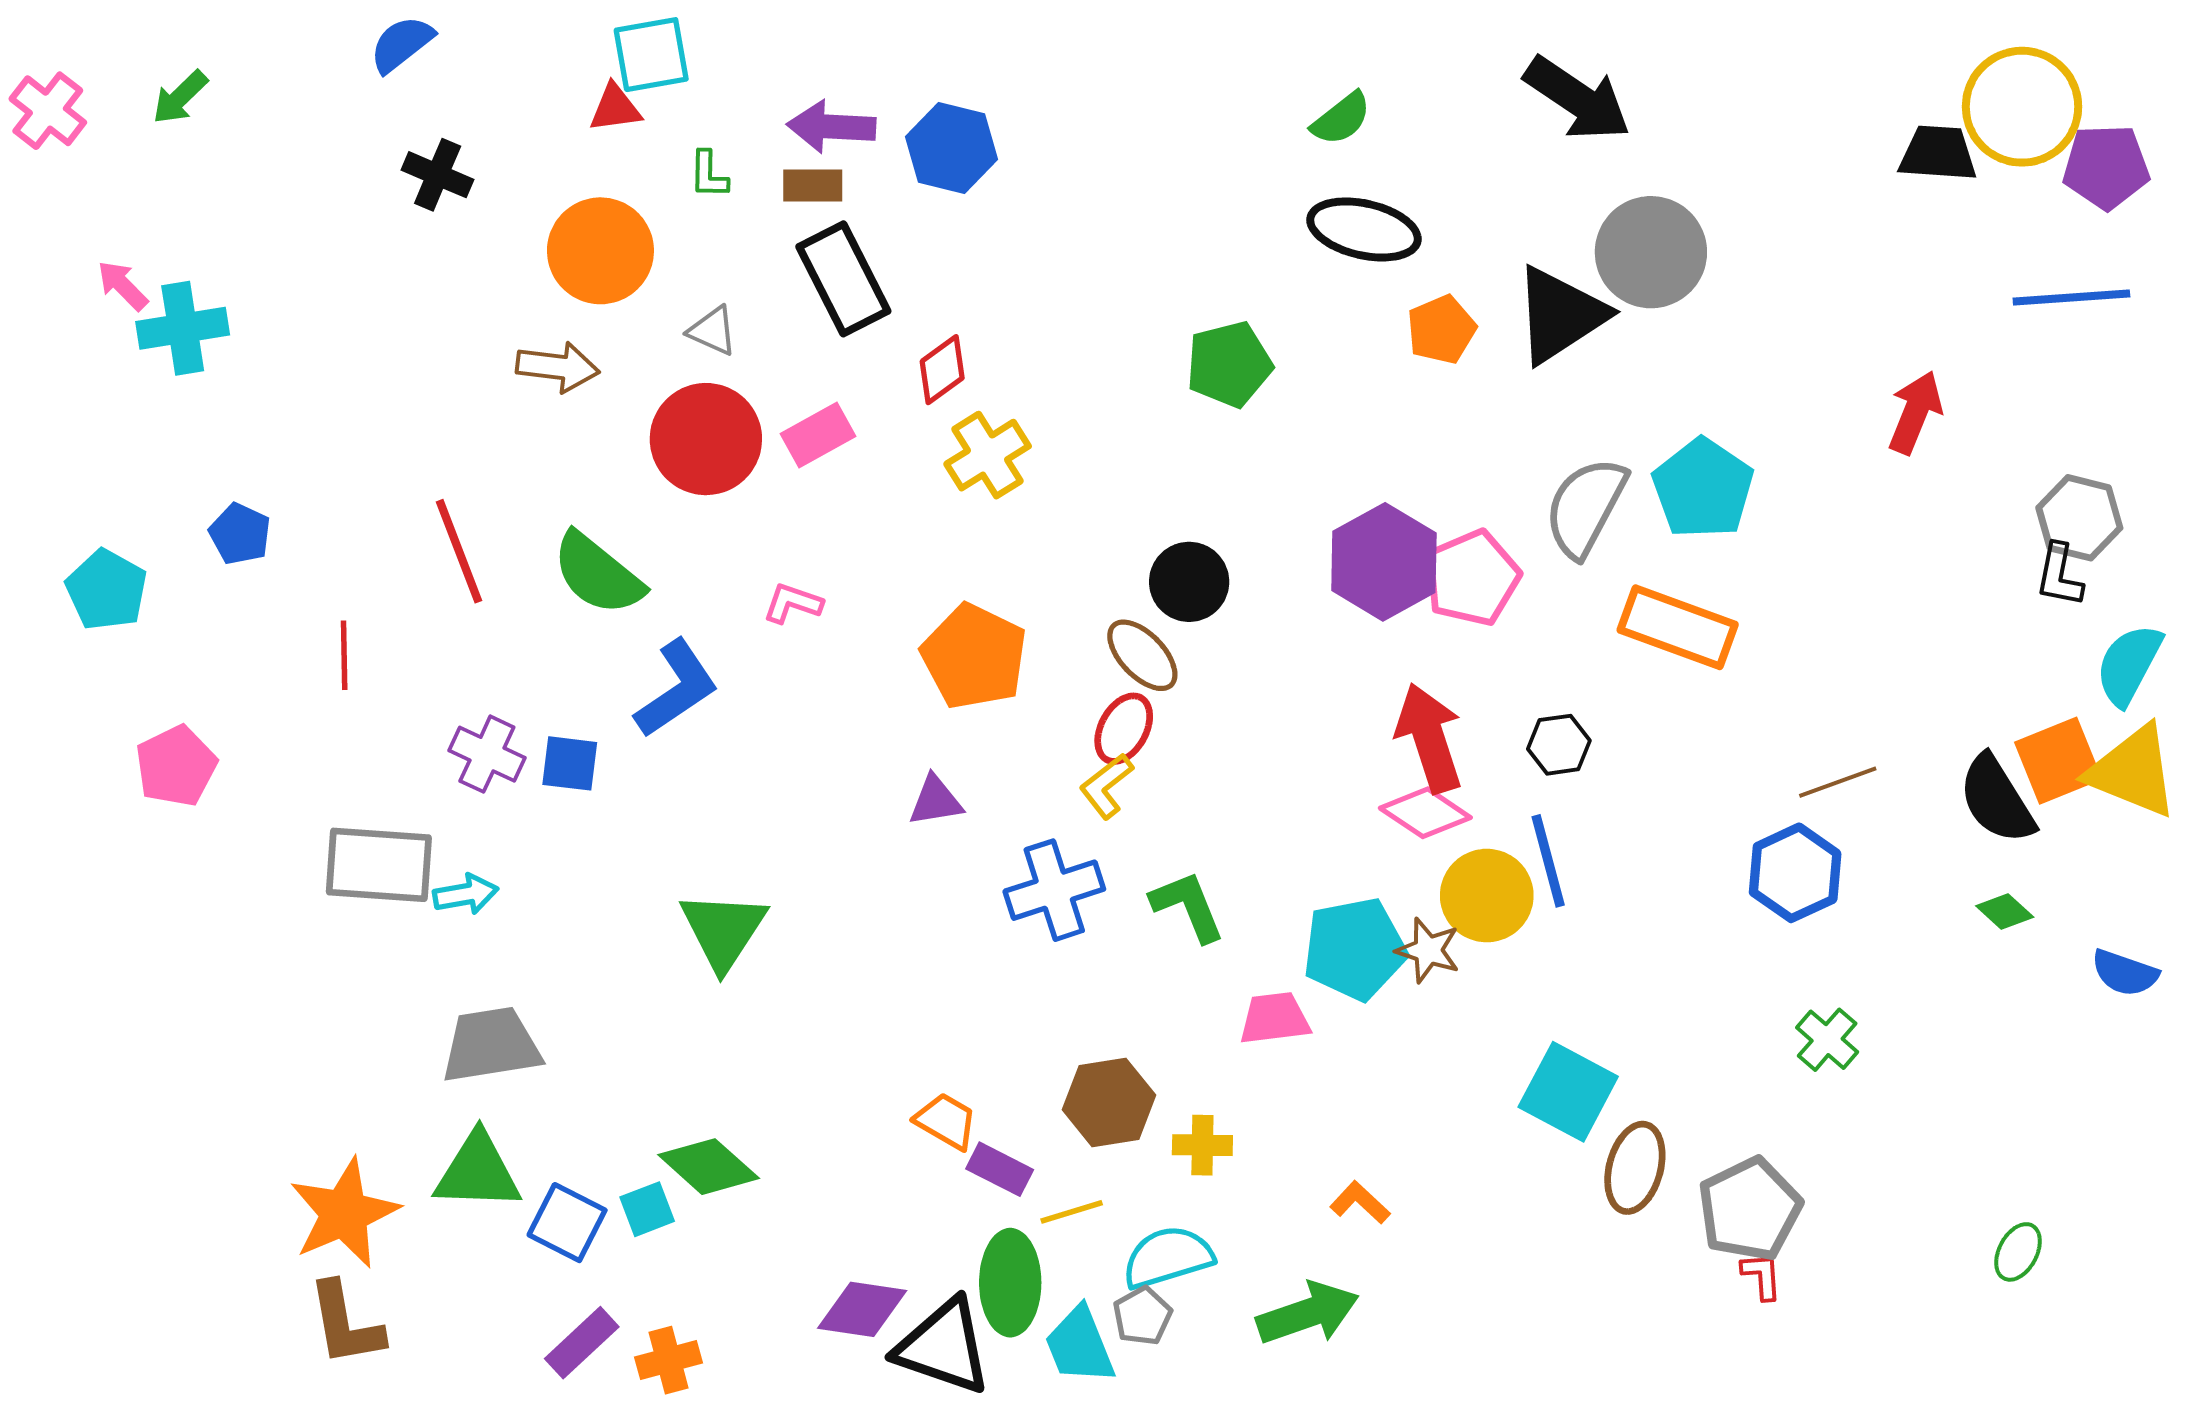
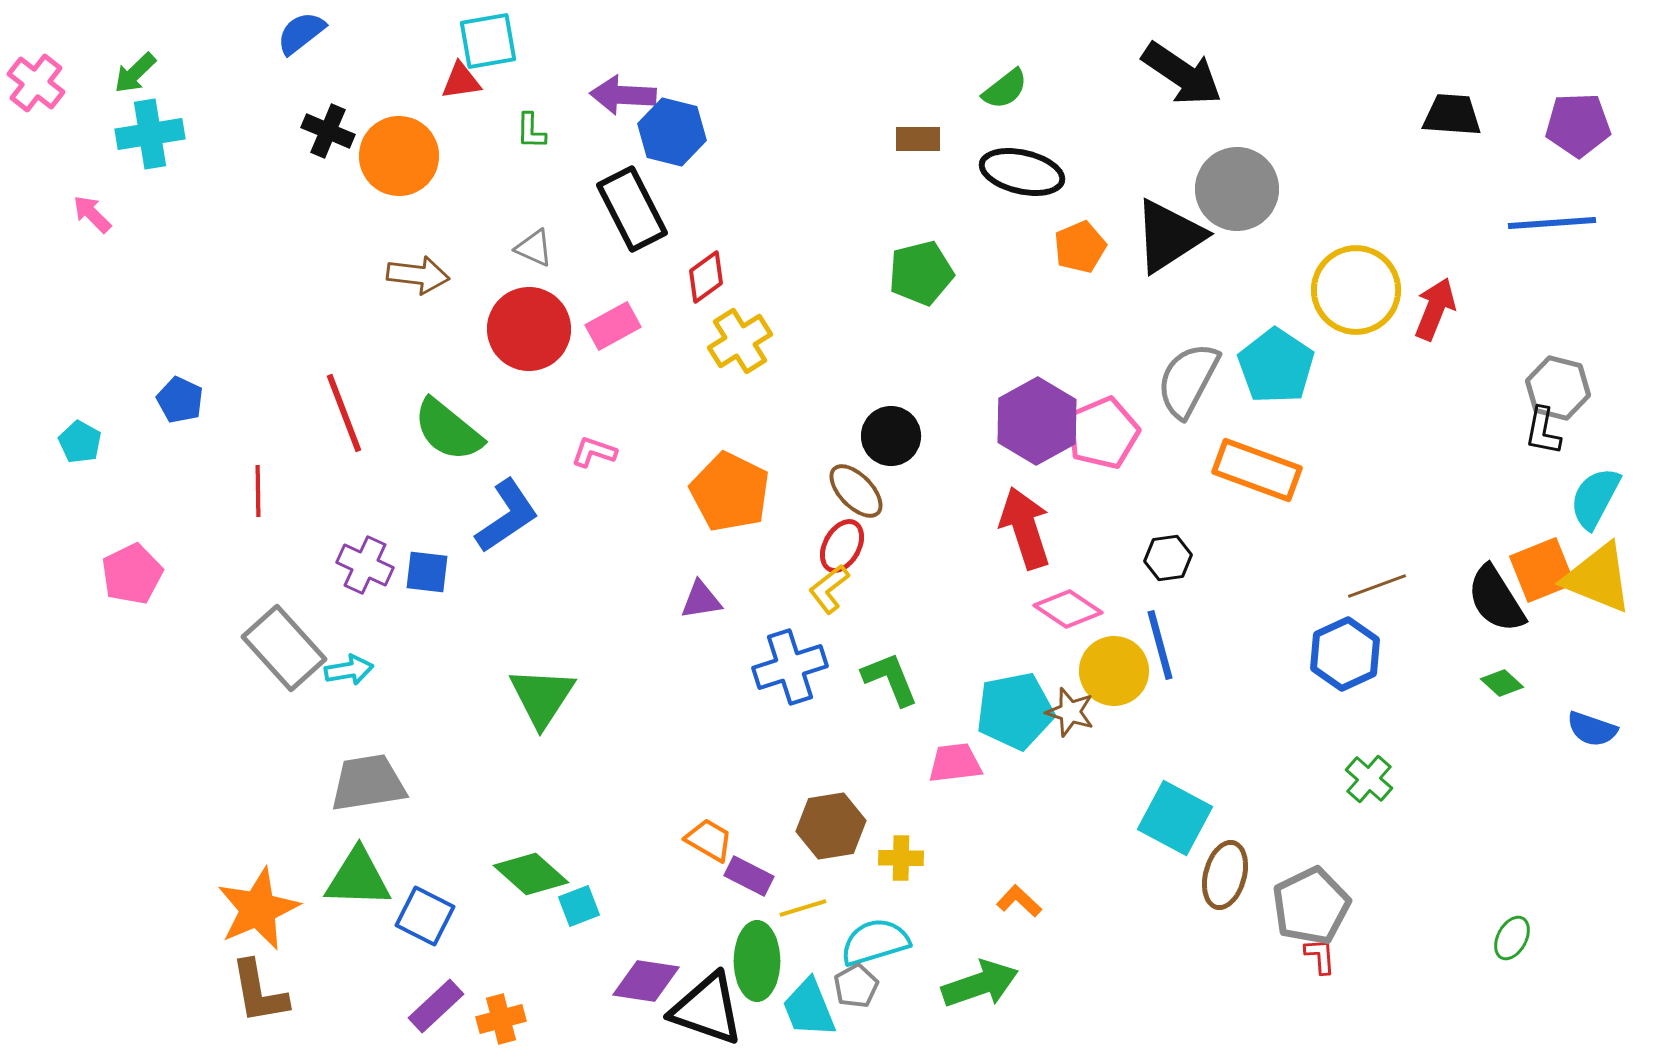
yellow circle: (2022, 107) -> (1356, 290), moved
blue hexagon: (951, 148) -> (672, 132), moved
brown rectangle: (813, 185) -> (918, 139), moved
orange circle: (600, 251) -> (399, 156), moved
cyan cross: (183, 328) -> (150, 134), moved
cyan pentagon: (107, 590) -> (80, 442), size x0.7
red arrow: (1429, 738) -> (1025, 528), moved
gray rectangle: (379, 865) -> (284, 648), turned 44
cyan square: (647, 1209) -> (579, 906), moved

